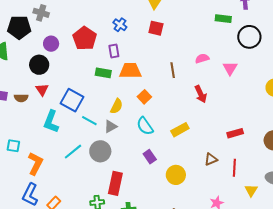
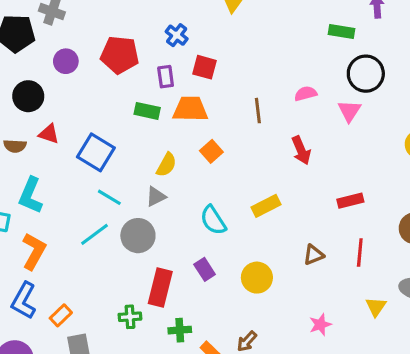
red square: (156, 28) -> (205, 67), moved
black circle: (249, 37) -> (366, 74), moved
red pentagon: (85, 38) -> (120, 55), turned -30
black circle: (39, 65) -> (28, 96), moved
red triangle: (42, 90) -> (49, 134), turned -40
cyan line: (89, 121) -> (109, 197), moved
cyan L-shape: (51, 122) -> (30, 195), moved
cyan semicircle: (145, 126) -> (213, 220), moved
red rectangle: (235, 133) -> (350, 201), moved
purple rectangle: (150, 157) -> (205, 269), moved
red line: (234, 168) -> (360, 252), moved

